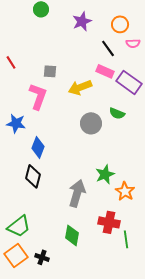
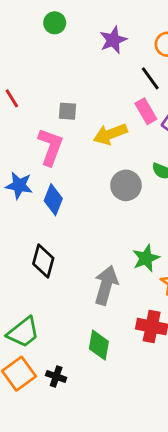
pink rectangle: (105, 71) -> (146, 111), turned 36
blue diamond: (38, 147) -> (53, 200), moved

